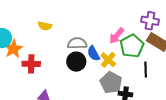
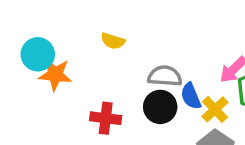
orange star: (13, 49) -> (55, 75), turned 30
red cross: (31, 64) -> (106, 118), moved

